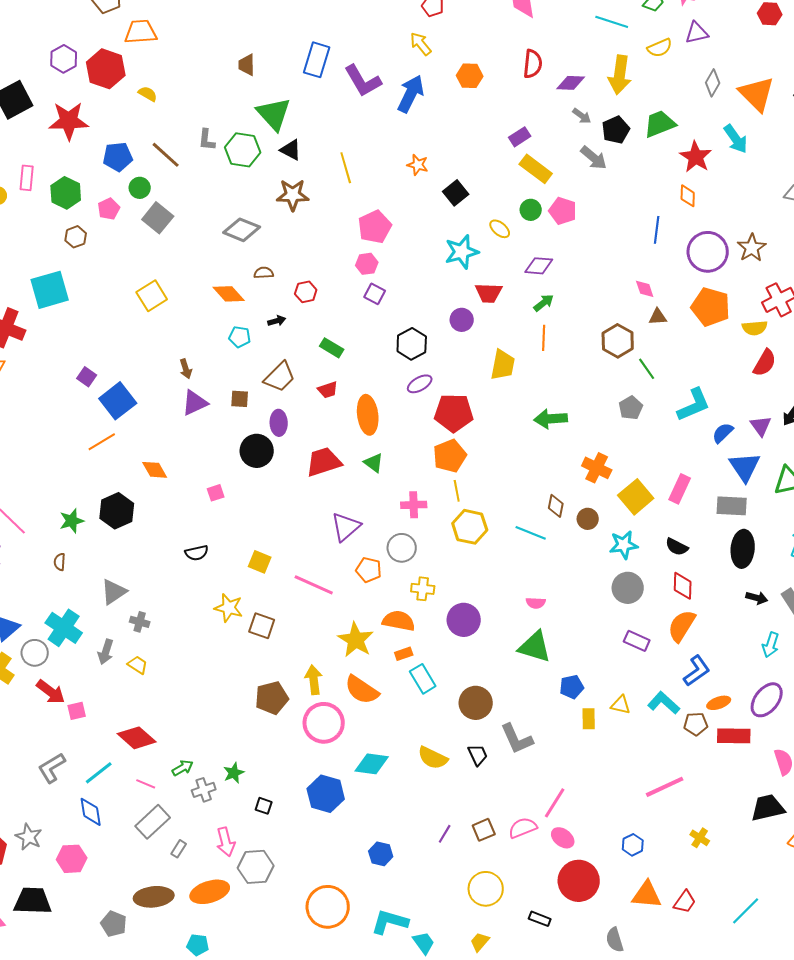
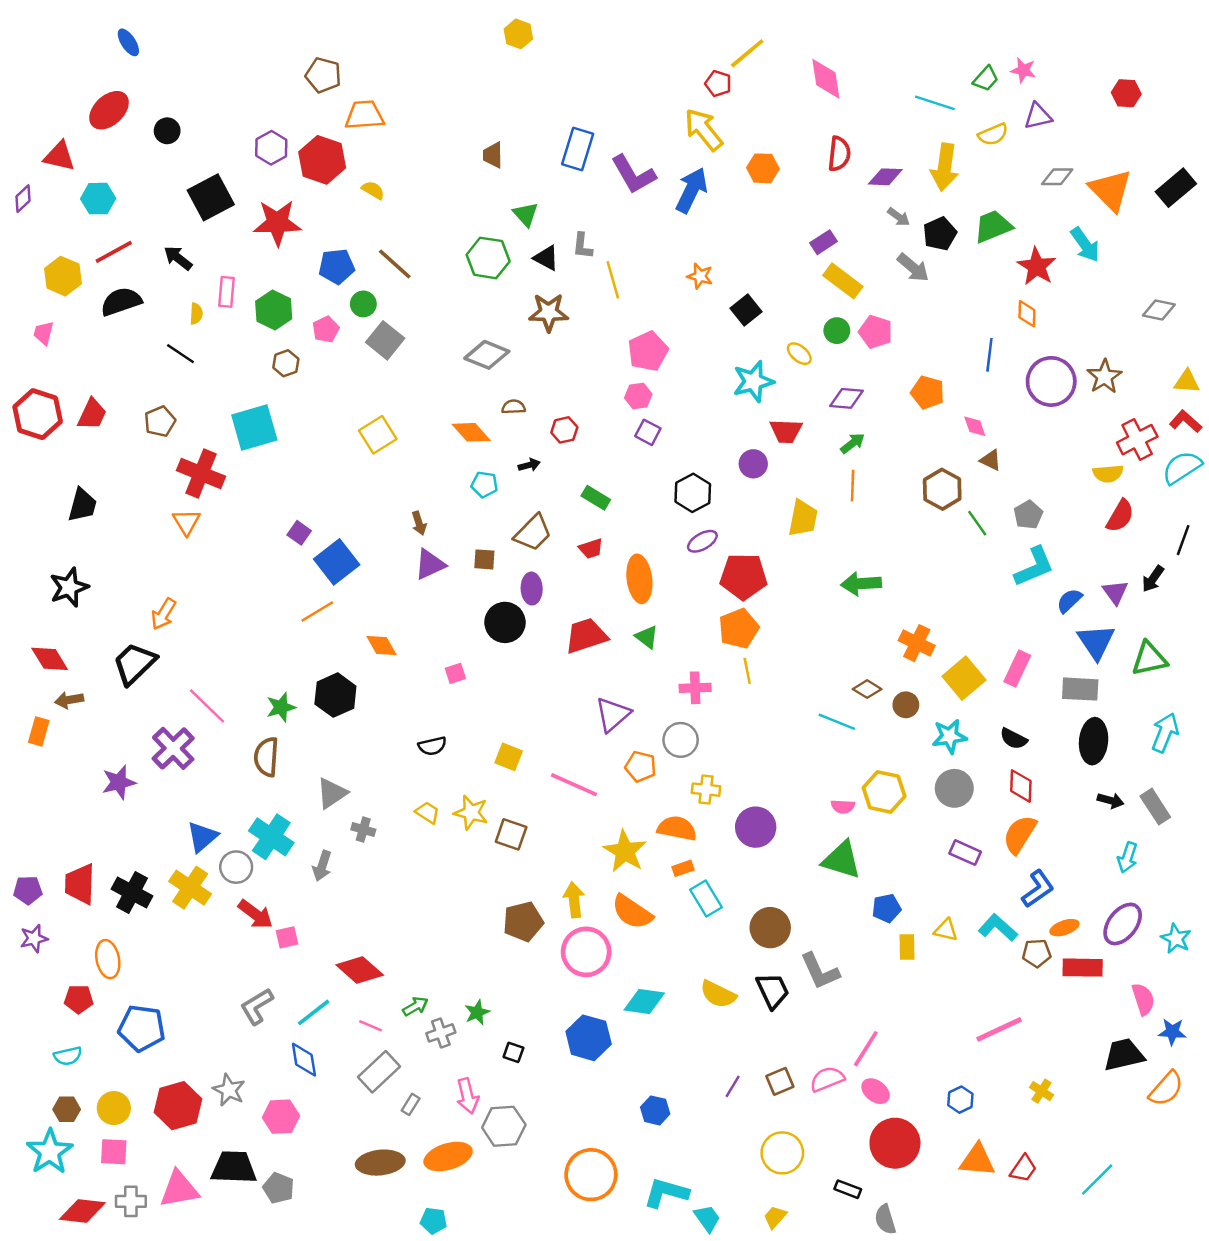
yellow arrow: (421, 44) -> (704, 130), size x1.5
gray diamond: (713, 83) -> (1057, 177), turned 60
green triangle: (274, 114) -> (526, 214), size x0.6
gray L-shape: (207, 140) -> (582, 246), moved
orange pentagon: (711, 307) -> (928, 392), moved, size x0.7
brown triangle: (658, 317) -> (991, 460), turned 30
gray pentagon: (631, 408) -> (1028, 515), moved
brown diamond: (556, 506) -> (867, 689), turned -70
yellow hexagon: (470, 527) -> (884, 792), moved
brown semicircle: (60, 562) -> (266, 757), size x1.8
yellow trapezoid: (138, 665) -> (427, 813), moved
black trapezoid: (478, 755) -> (773, 991), size x1.4
gray pentagon: (114, 924) -> (279, 1188), moved
gray semicircle: (615, 940) -> (885, 1219), moved

